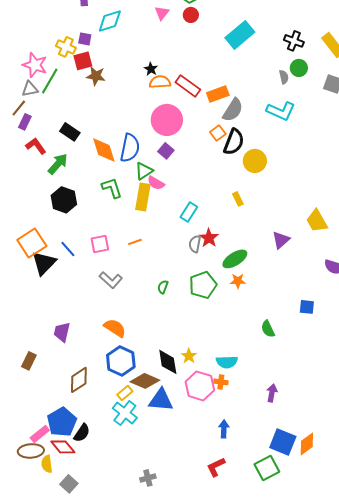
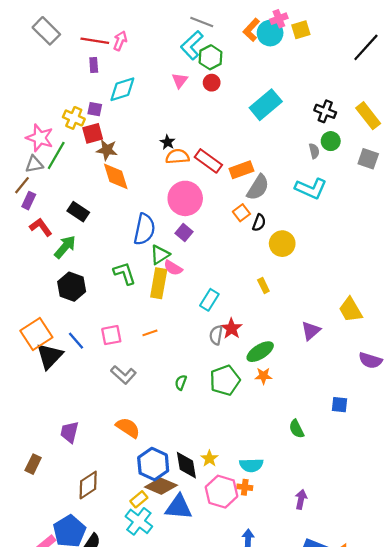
black semicircle: (234, 142) -> (259, 223), size x0.6
orange diamond: (104, 150) -> (116, 176), moved
blue hexagon: (121, 361) -> (153, 464), moved

